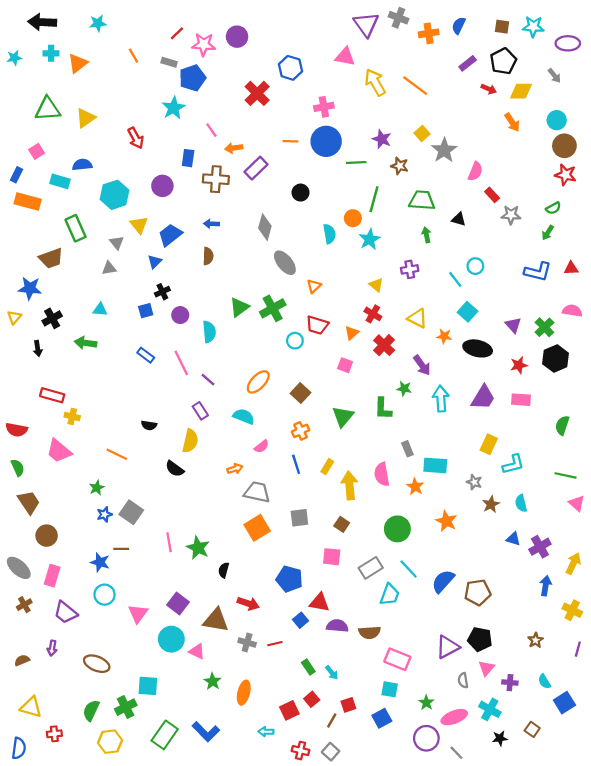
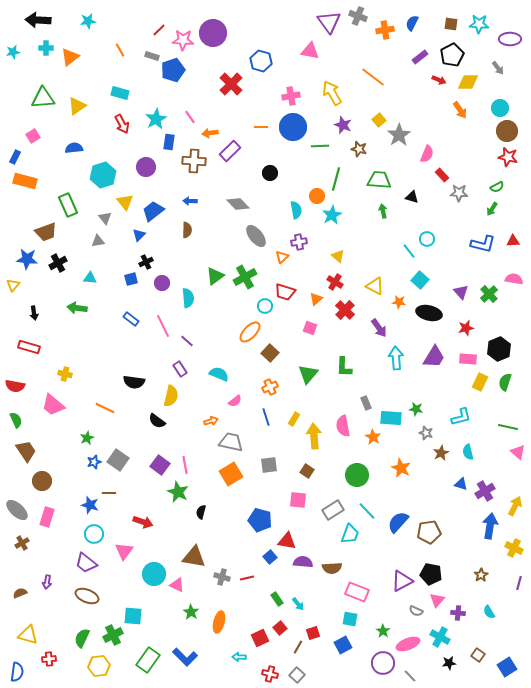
purple circle: (237, 37) -> (213, 33), size x1.4
yellow arrow: (375, 82) -> (332, 93), moved
cyan star: (174, 108) -> (156, 119), moved
cyan rectangle: (60, 181) -> (120, 93), moved
gray diamond: (265, 227) -> (238, 204), turned -60
purple cross: (410, 269) -> (299, 242), moved
black cross: (52, 318) -> (58, 263), moved
black hexagon: (556, 358) -> (499, 349), moved
orange ellipse: (258, 382) -> (250, 332), moved
green star: (404, 389) -> (416, 409), moved
red rectangle: (52, 395) -> (29, 347), moved
black semicircle: (149, 425) -> (134, 382), size x1.5
yellow rectangle: (489, 444) -> (480, 382), moved
pink line: (169, 542) -> (185, 465), moved
blue arrow: (546, 586) -> (490, 526), size x1.4
purple square: (178, 604) -> (160, 465), moved
red arrow: (248, 604) -> (143, 522), moved
purple trapezoid: (66, 612) -> (86, 563), moved
gray semicircle: (463, 680) -> (416, 611), turned -56
blue square: (564, 703) -> (507, 667), moved

